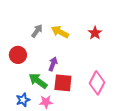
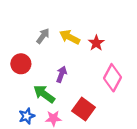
red star: (95, 33) -> (96, 43), moved
red square: (63, 83) -> (84, 109), moved, turned 30
pink diamond: (97, 83) -> (113, 78), moved

